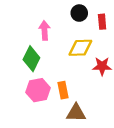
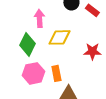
red rectangle: (102, 22) -> (92, 10), turned -48
yellow diamond: (80, 48) -> (59, 37), moved

